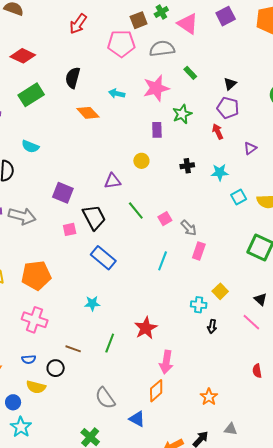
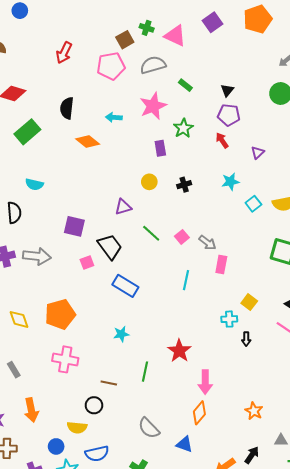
green cross: (161, 12) -> (147, 28), turned -32
black cross: (187, 166) -> (184, 185), moved
blue semicircle: (29, 359) -> (97, 454), moved, size x1.6

